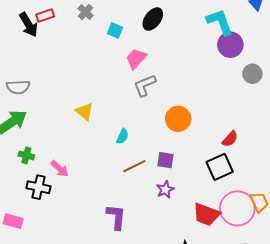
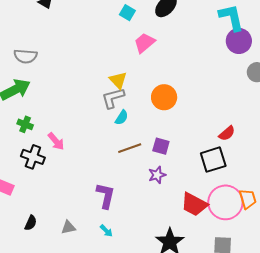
gray L-shape: (145, 85) -> (113, 98), moved
yellow triangle: (84, 111) -> (118, 80), moved
orange circle: (178, 119) -> (164, 97), moved

